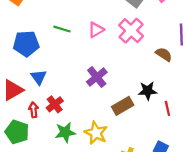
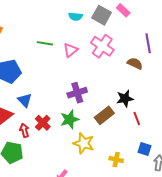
green line: (62, 29) -> (45, 43), moved
purple cross: (97, 77) -> (77, 93), turned 30
red line: (167, 108) -> (137, 119), moved
green star: (65, 132) -> (70, 119), moved

